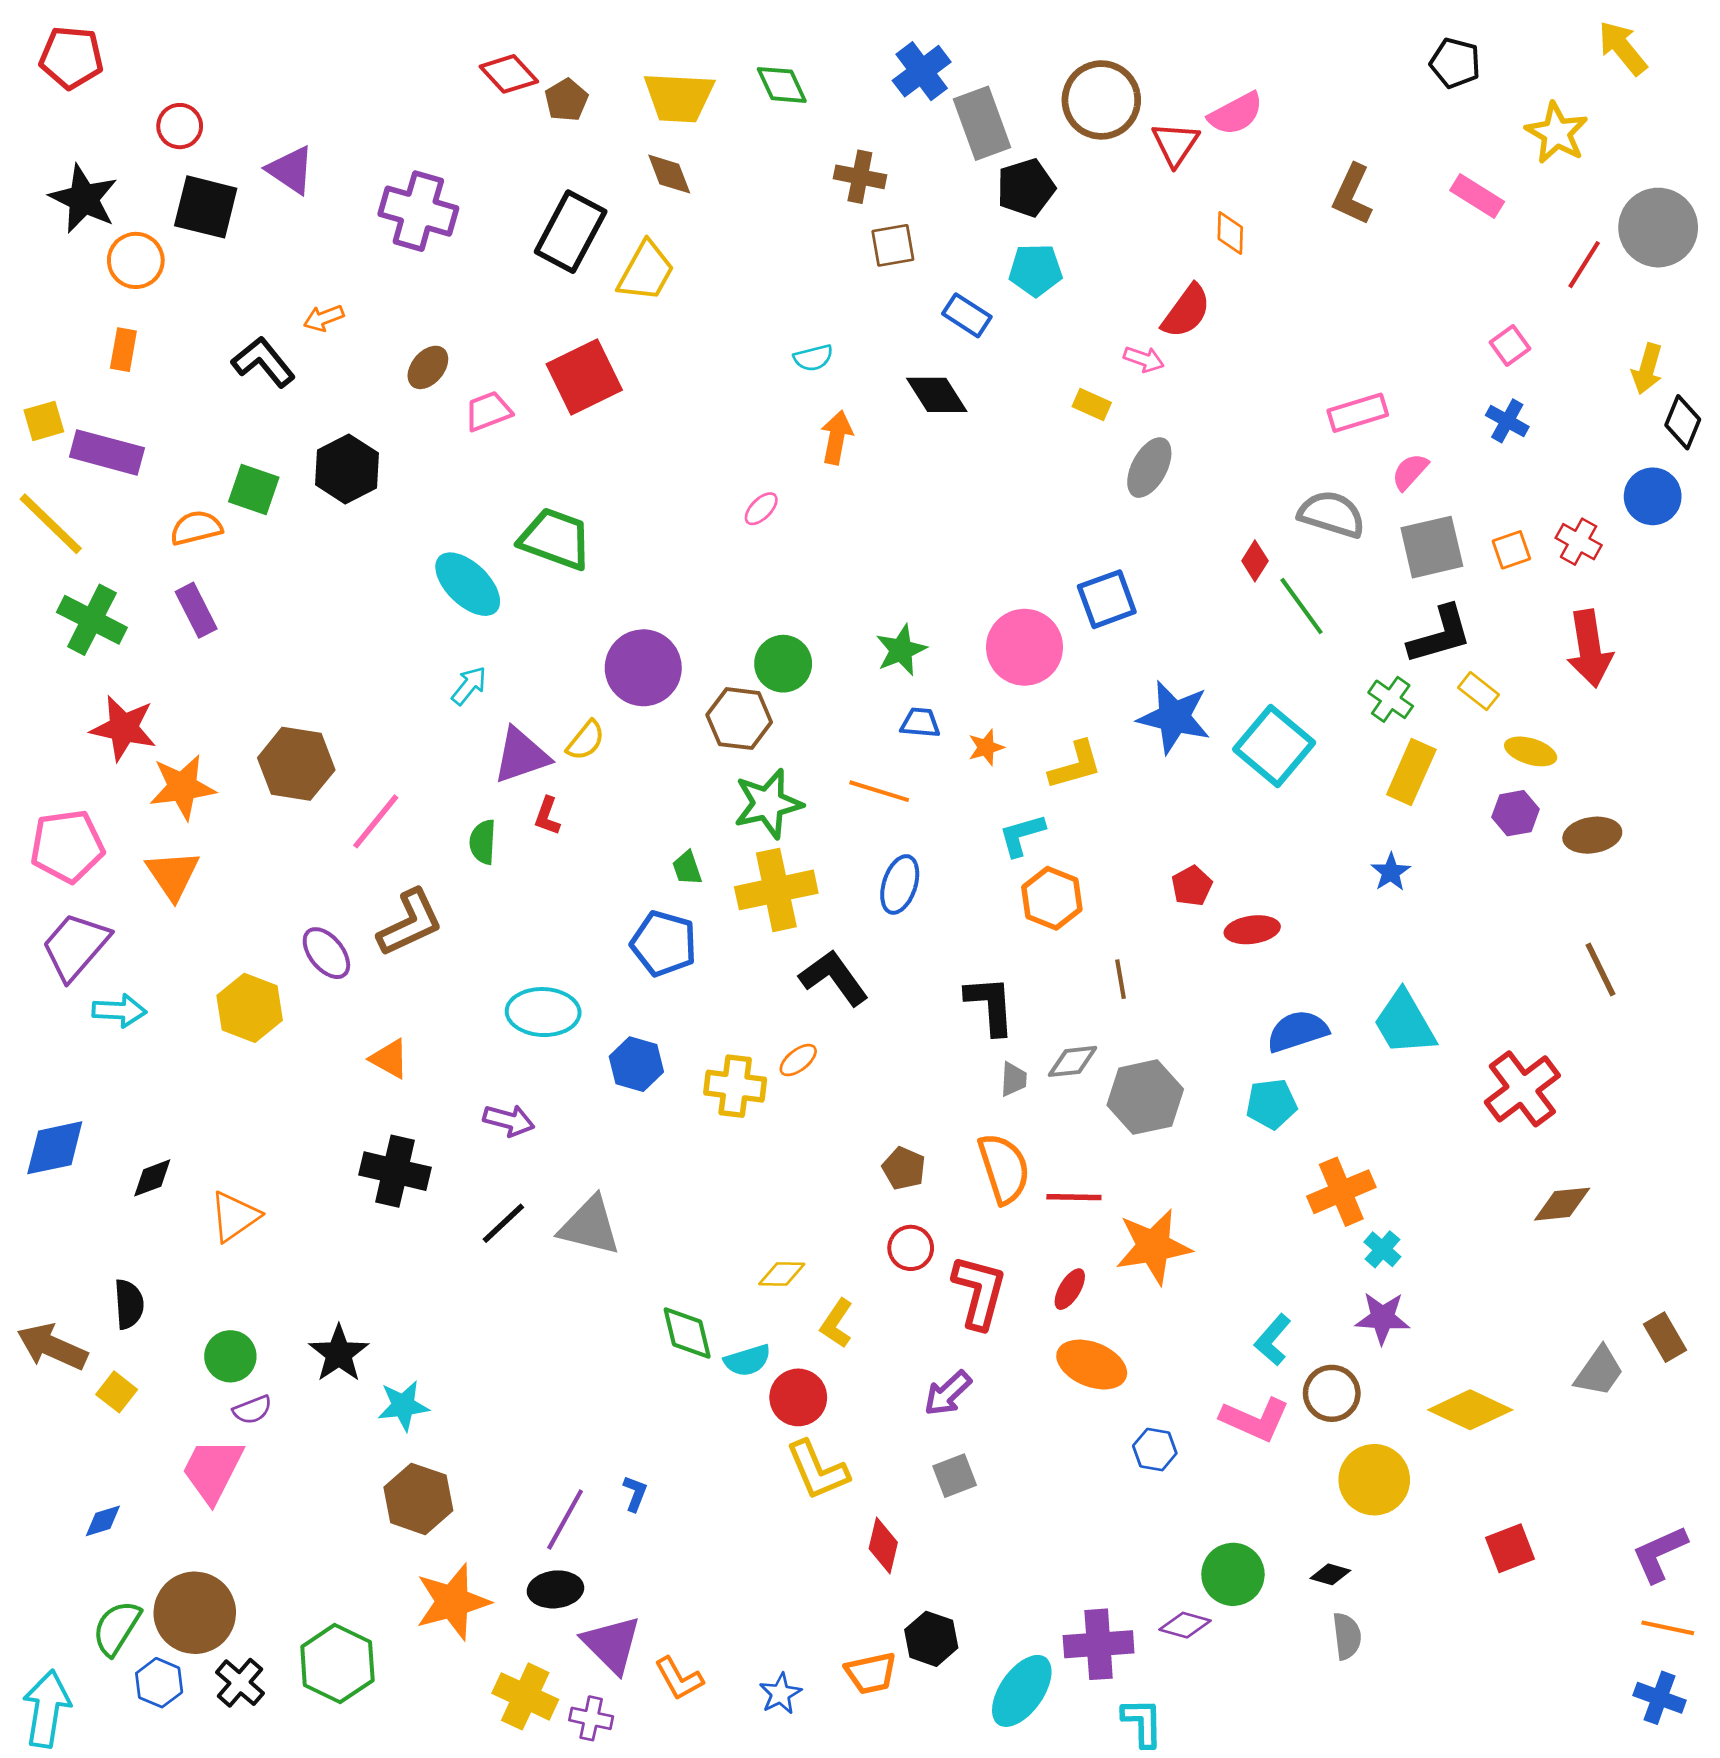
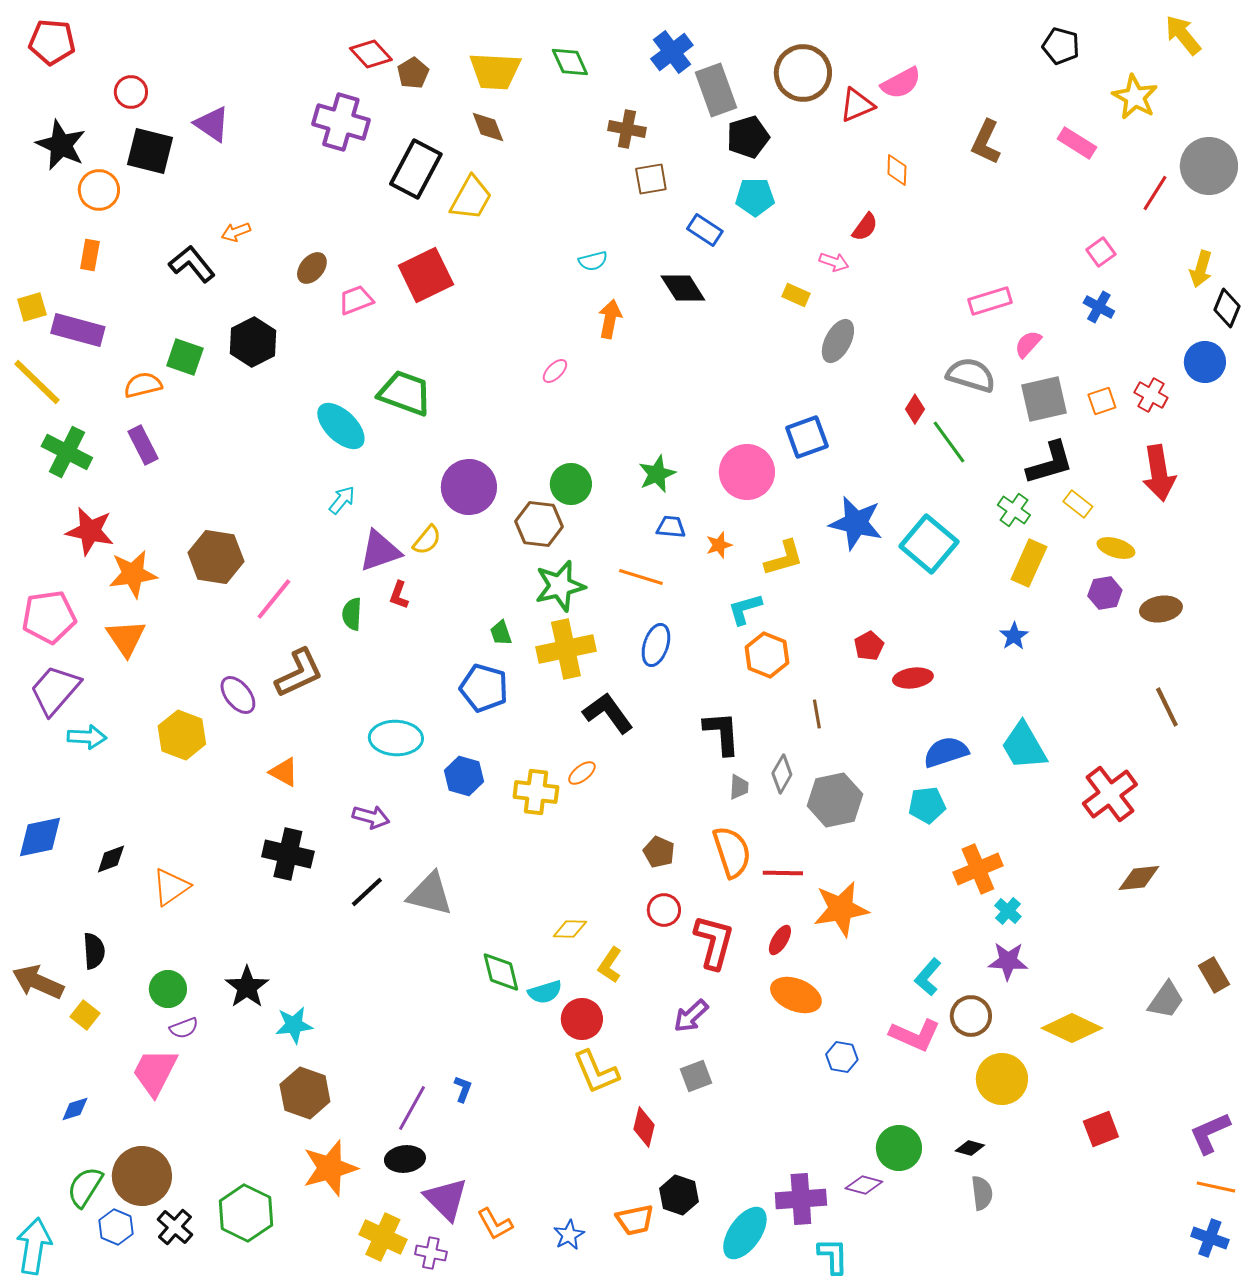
red triangle: (1175, 144) -> (857, 105), turned 33
purple cross: (418, 211) -> (341, 122), moved
red semicircle: (1186, 311) -> (865, 227), size x0.7
gray diamond: (1073, 1061) -> (782, 774), turned -54

